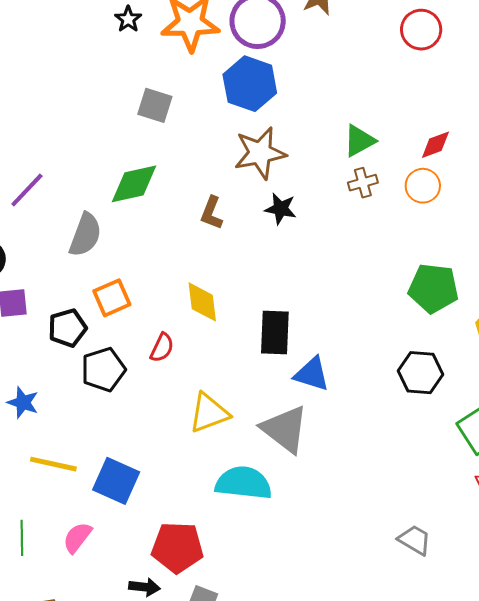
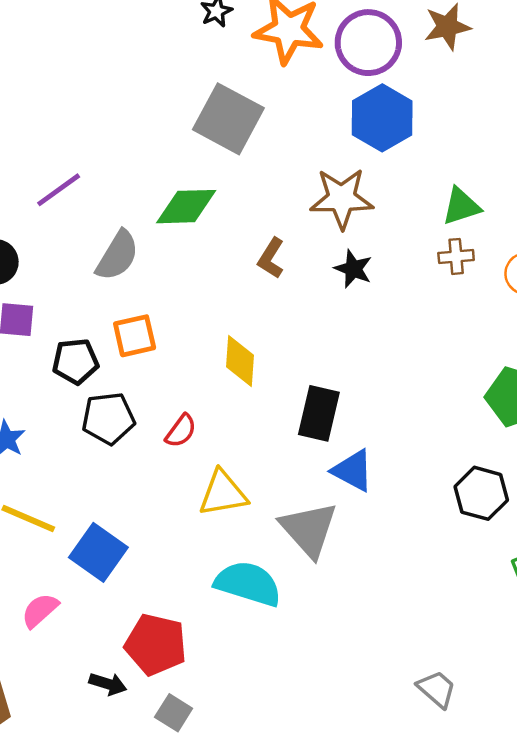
blue hexagon: (250, 84) -> (382, 118), moved
gray square: (155, 105) -> (228, 119), size x1.6
red semicircle: (162, 348) -> (181, 431), moved

